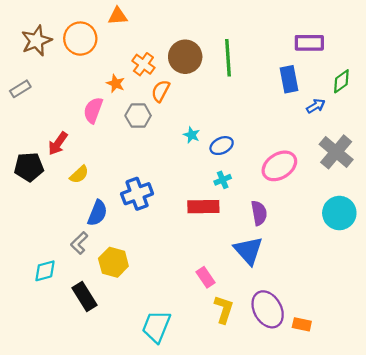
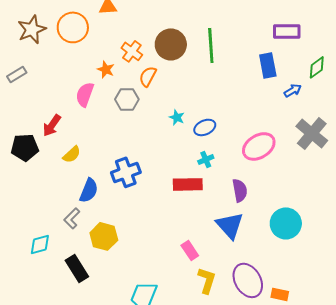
cyan circle: (339, 213) -> (286, 223), moved

